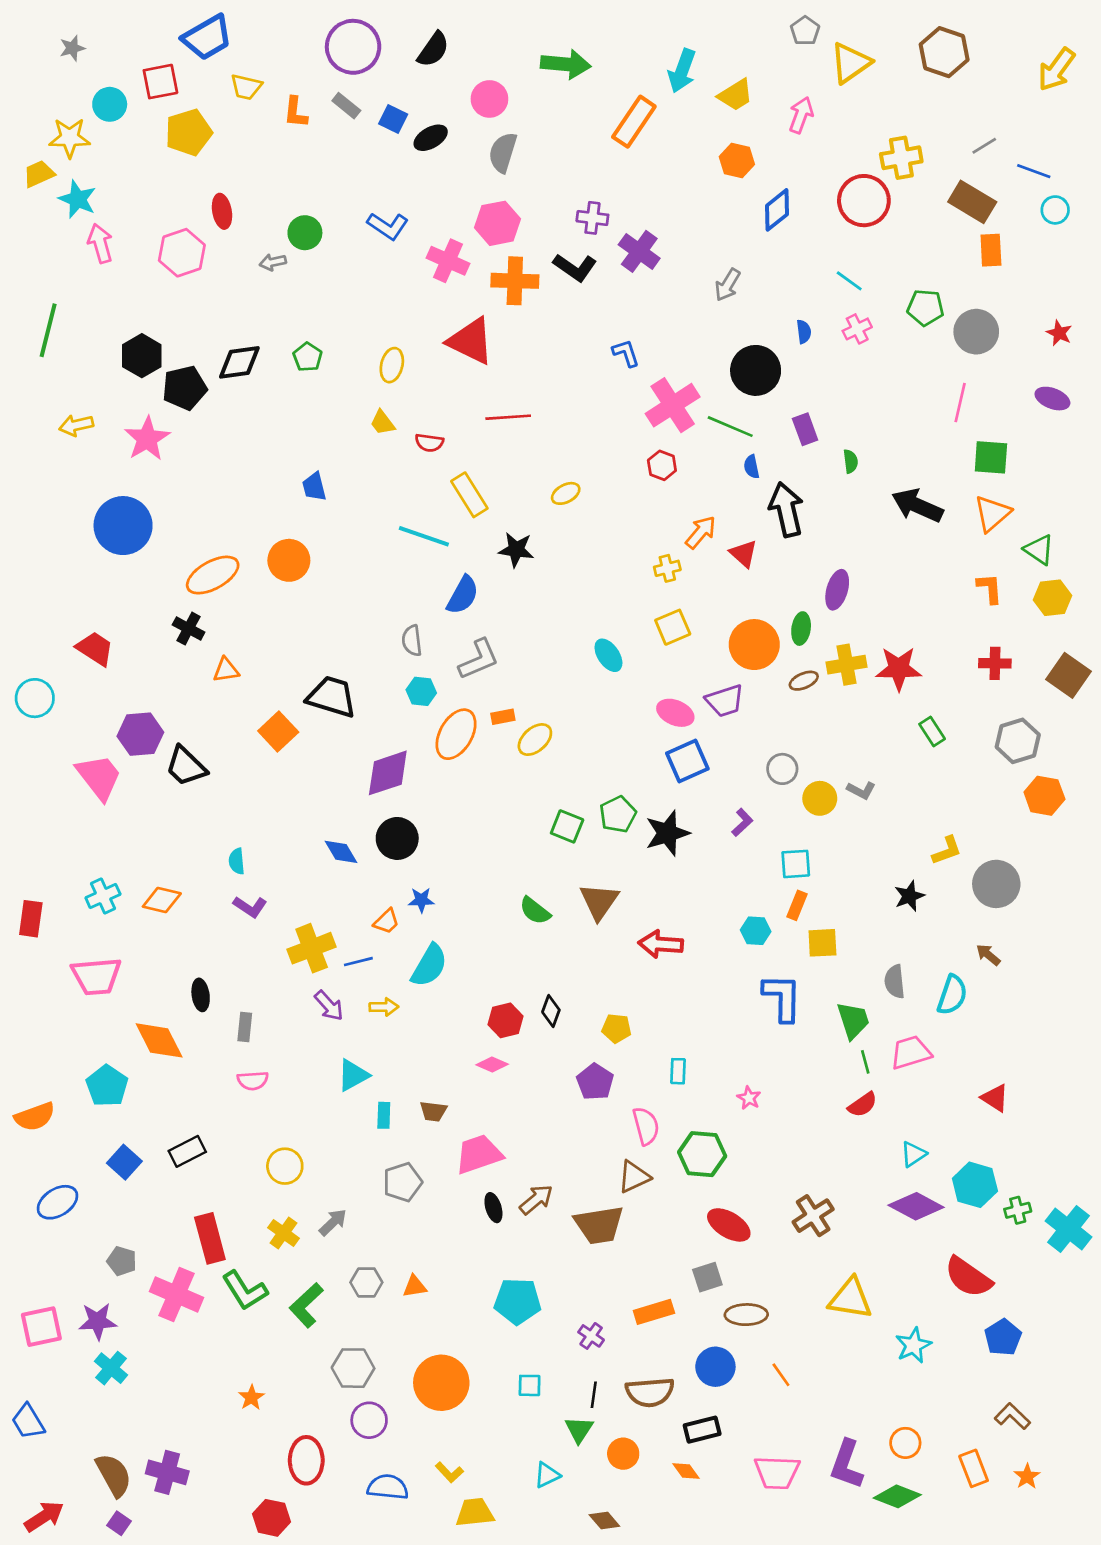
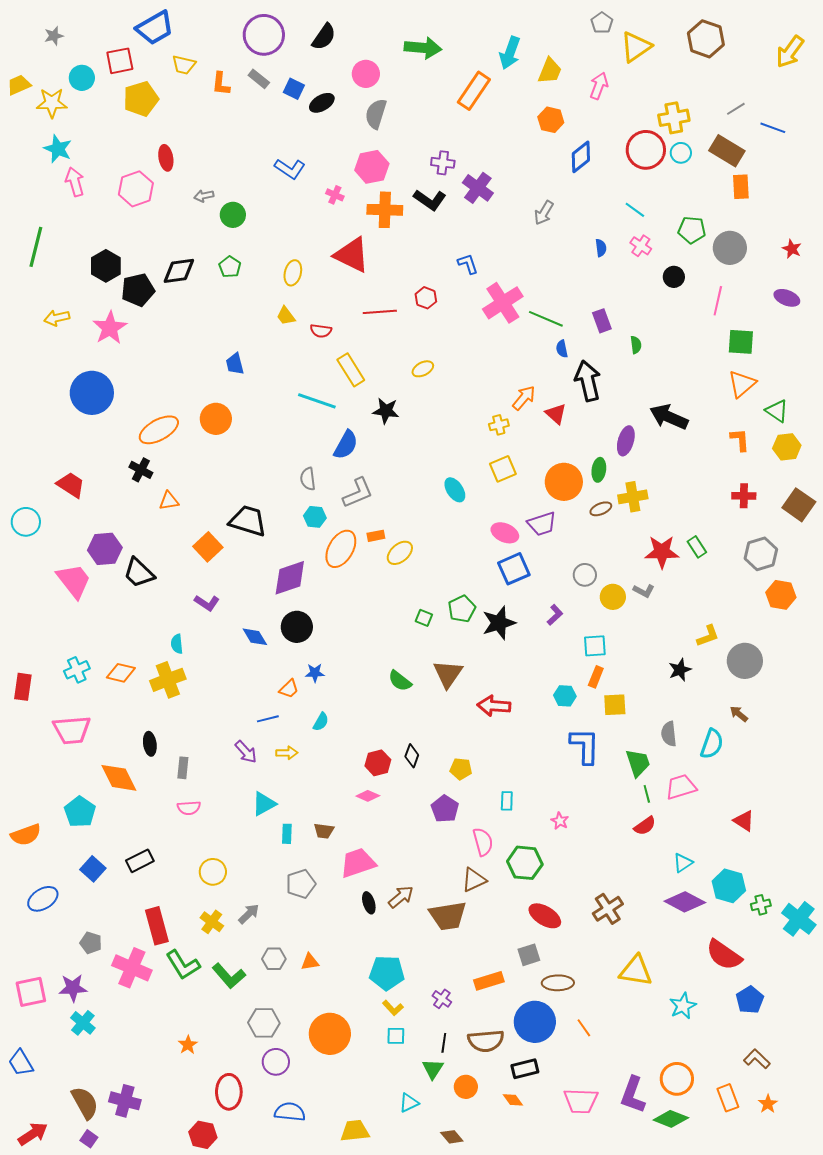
yellow trapezoid: (736, 95) -> (550, 71), turned -36
yellow trapezoid: (39, 174) -> (19, 85), moved
cyan circle: (1055, 210) -> (681, 153), moved
green circle: (305, 233) -> (233, 215), moved
pink cross: (448, 261) -> (335, 195), size x0.6
pink cross: (857, 329) -> (641, 246), turned -30
black circle: (756, 370) -> (674, 277), moved, size x0.6
red hexagon: (662, 465) -> (426, 298), moved
black arrow: (917, 505) -> (669, 417), moved
red star: (899, 669) -> (662, 552), moved
green square: (567, 826) -> (424, 618), size x0.7
purple L-shape: (250, 907) -> (207, 603), moved
yellow cross: (312, 948) -> (168, 680), moved
cyan semicircle: (429, 966) -> (321, 722), size x0.6
green L-shape: (306, 1305) -> (229, 976), turned -88
blue circle: (715, 1367) -> (535, 1022), size x1.4
orange circle: (905, 1443) -> (677, 1079), size x1.4
yellow L-shape: (449, 1472) -> (393, 1008), moved

